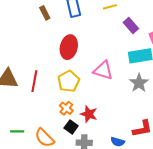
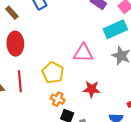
red ellipse: (69, 47) -> (15, 44), moved
red star: (89, 114) -> (92, 89), moved

